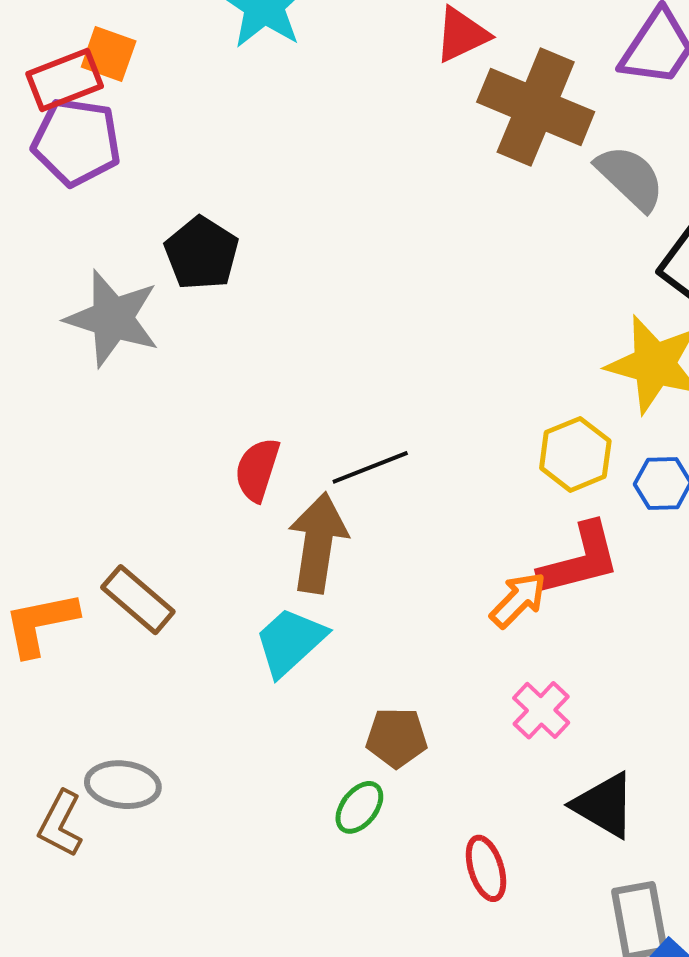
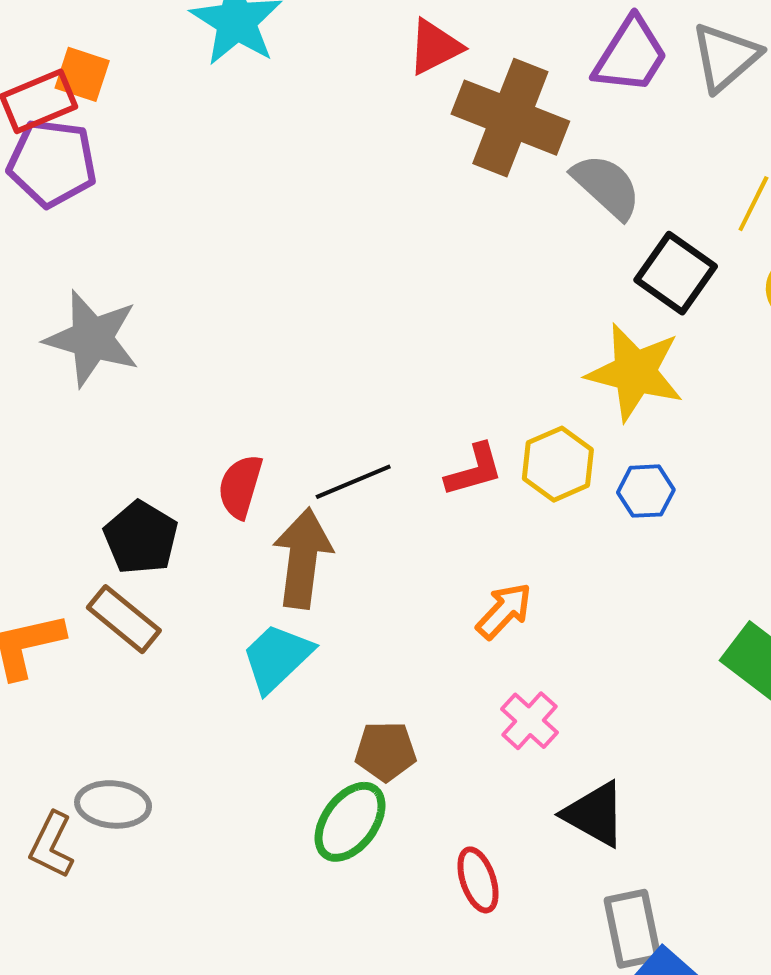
black pentagon: (202, 253) -> (141, 538), moved
red L-shape: (580, 560) -> (474, 470), moved, size x0.7
green ellipse: (359, 807) -> (350, 822), size x1.5

